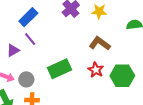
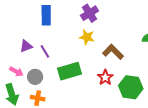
yellow star: (99, 11) -> (87, 37), moved
blue rectangle: (28, 17) -> (46, 15), turned -54
purple line: (30, 39) -> (45, 51), moved

